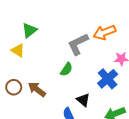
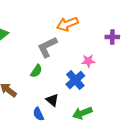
orange arrow: (104, 32) -> (67, 24), moved

